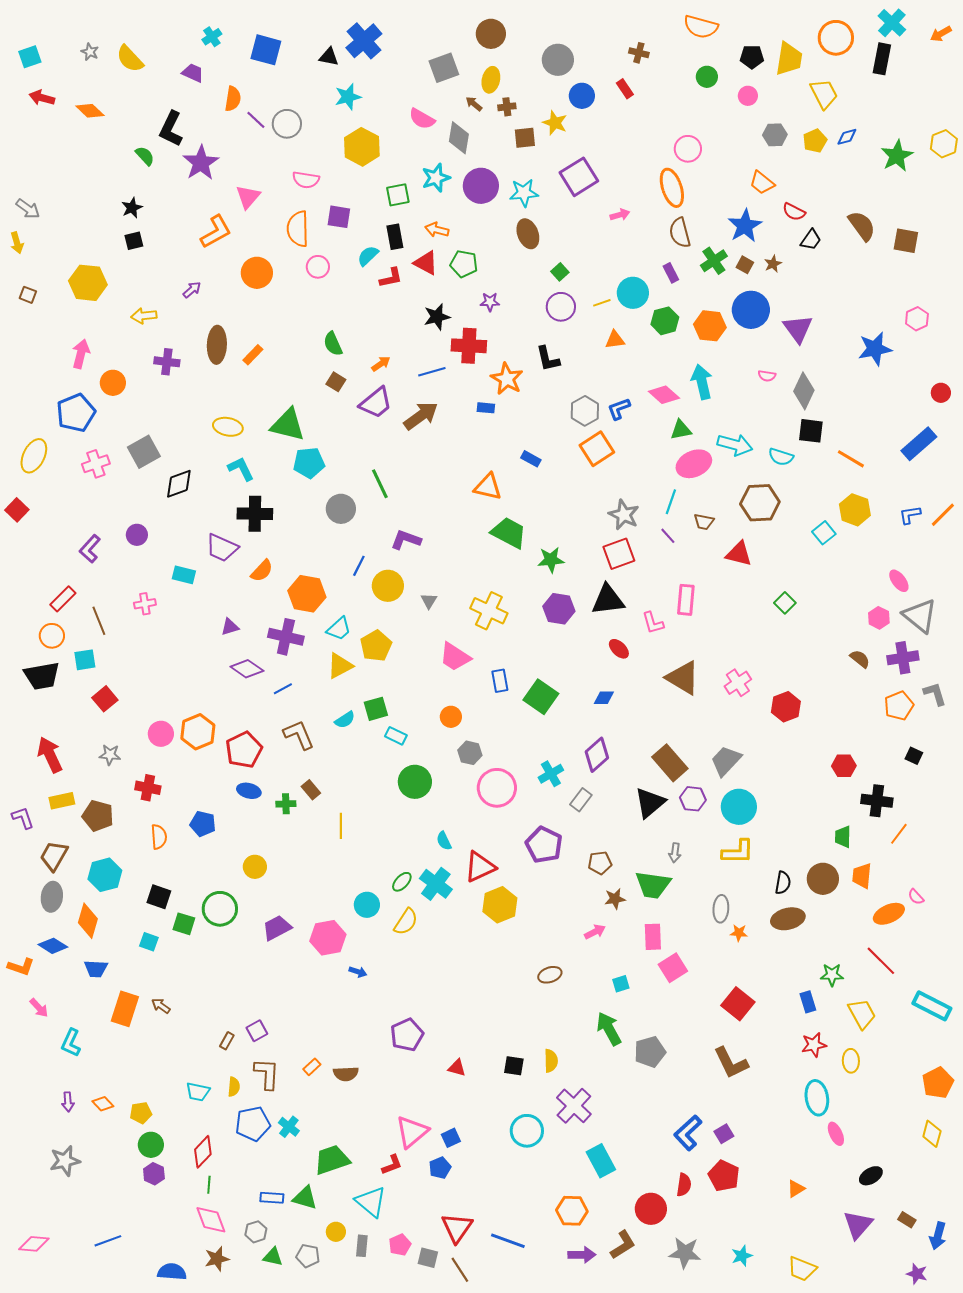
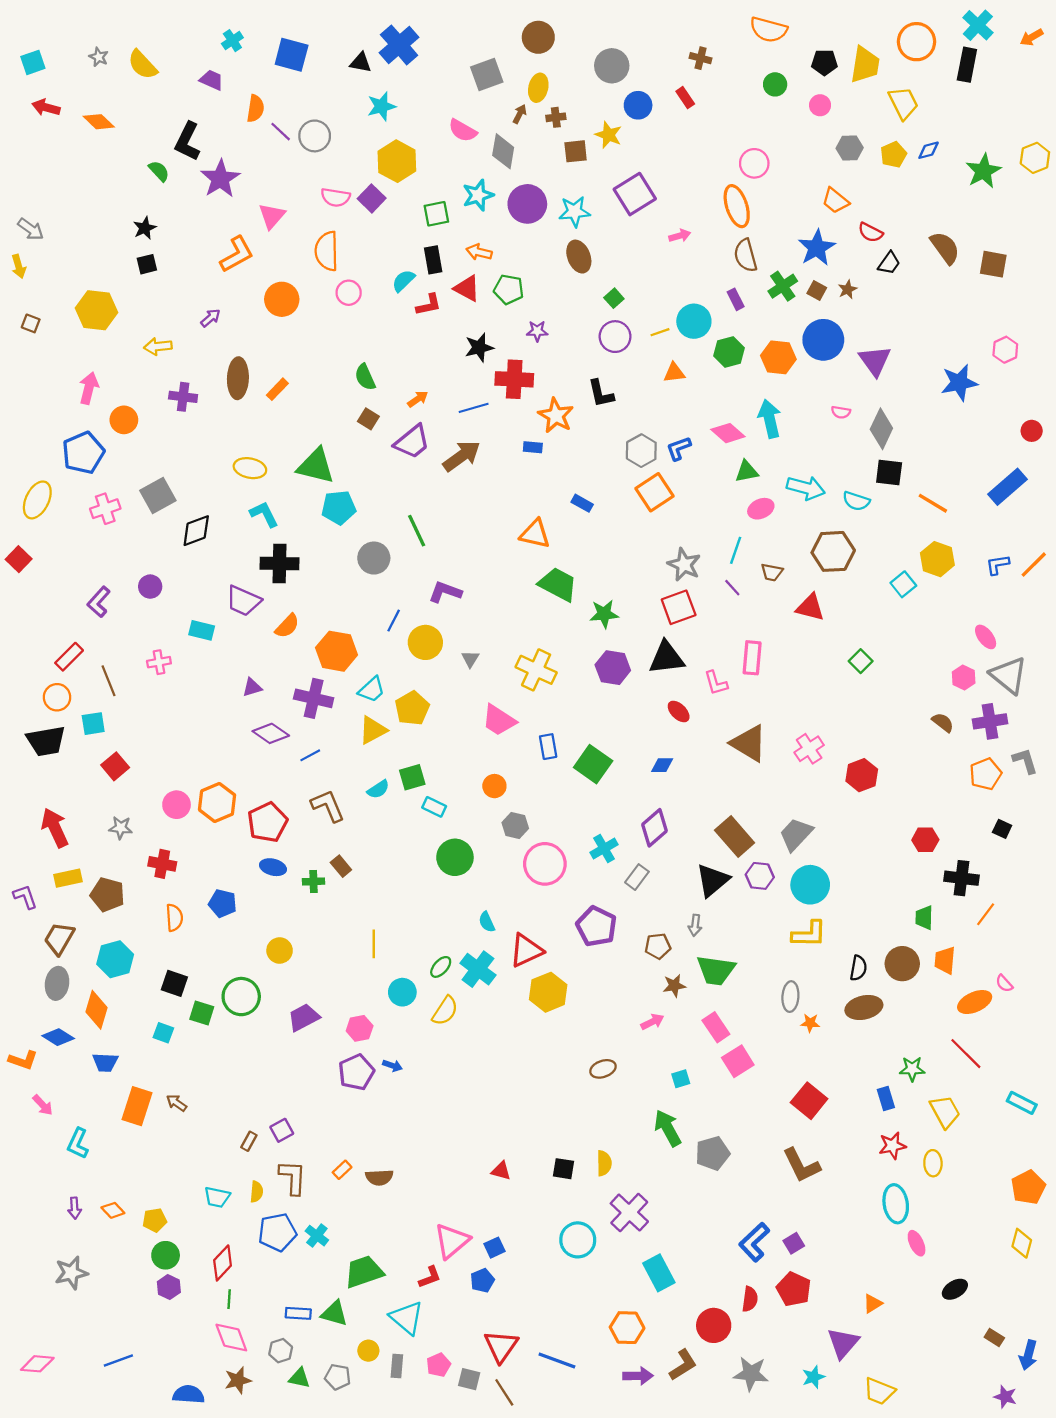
brown arrow: (474, 104) -> (520, 114), turned 78
purple square: (339, 217) -> (372, 198), moved, turned 35
pink ellipse: (694, 464) -> (761, 509), size x0.7
yellow line: (341, 826) -> (374, 944), moved
gray arrow: (675, 853) -> (695, 925), moved
pink rectangle: (653, 937) -> (716, 1027), turned -32
pink hexagon: (328, 938) -> (360, 1028), size x0.7
cyan rectangle: (932, 1006) -> (1022, 1103), size x0.7
purple pentagon: (407, 1035) -> (356, 1072), moved
purple triangle: (858, 1225) -> (843, 1343), moved

